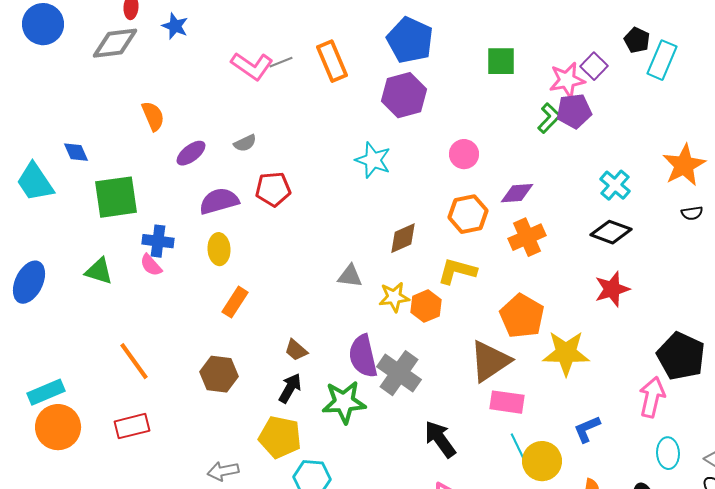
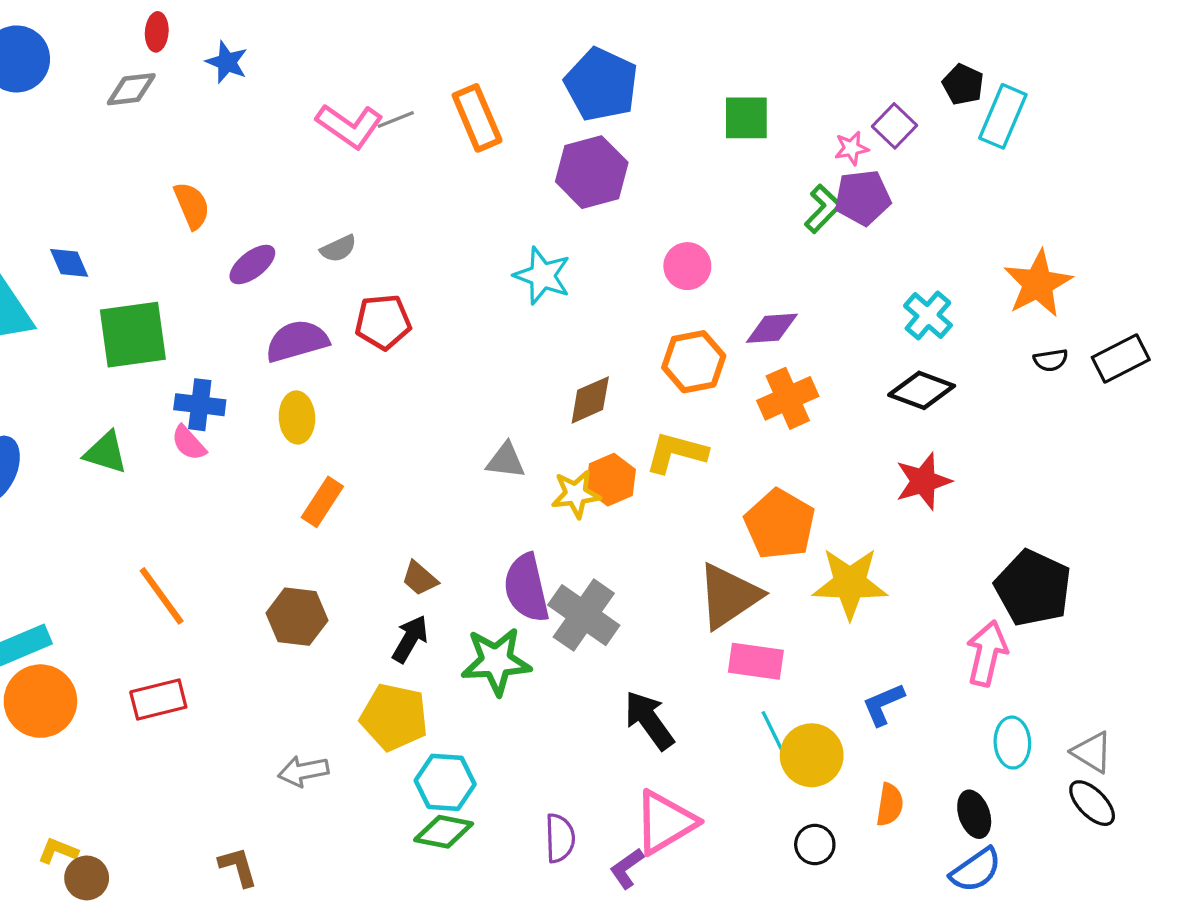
gray diamond: (115, 43) -> (131, 89), size x0.7
pink star: (567, 80) -> (851, 148), size x0.6
orange hexagon: (426, 306) -> (611, 480), moved

